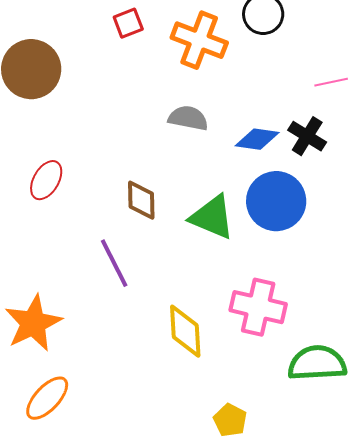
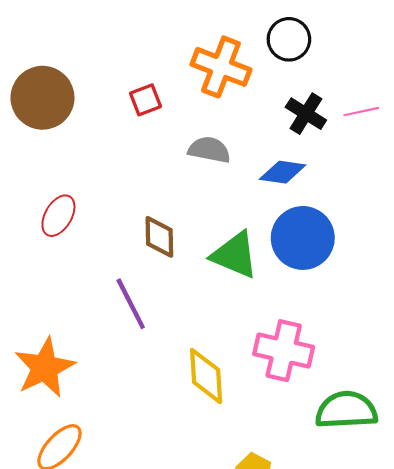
red square: (128, 23) -> (146, 100), moved
black cross: (307, 136) -> (306, 114), moved

